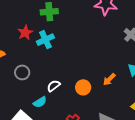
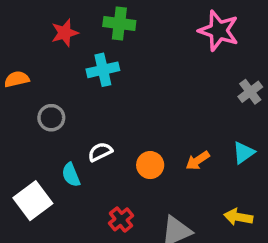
red star: (25, 33) -> (65, 33), moved
cyan semicircle: (40, 102) -> (71, 175), turned 88

